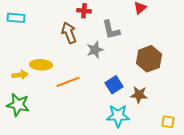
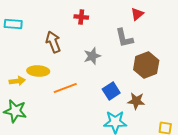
gray L-shape: (111, 30) -> (124, 38), moved
brown arrow: (69, 33) -> (53, 42), moved

